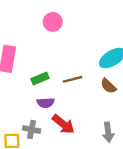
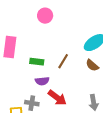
green rectangle: (40, 78) -> (37, 62), turned 32
brown line: (73, 79) -> (63, 61), turned -42

